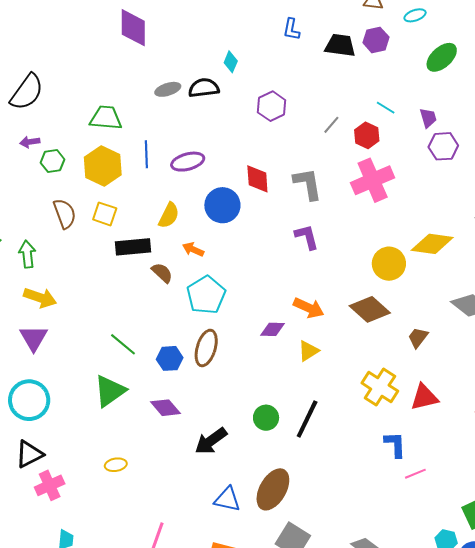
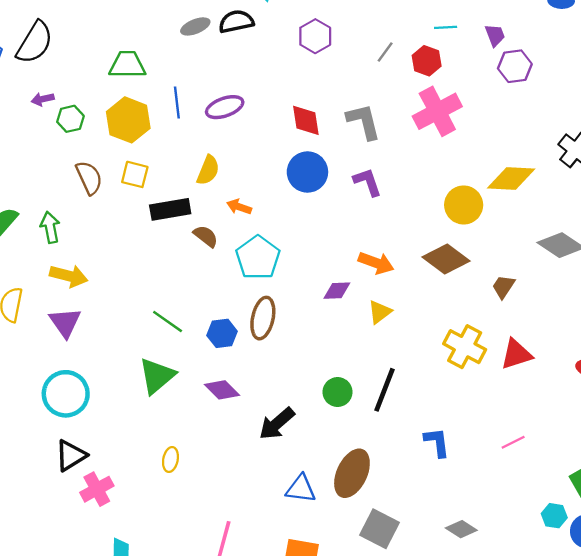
cyan line: (386, 108) -> (446, 27), turned -30
blue circle: (222, 205) -> (307, 172), moved
blue L-shape: (395, 444) -> (437, 442), moved
yellow ellipse: (116, 465) -> (170, 460), turned -65

